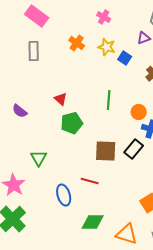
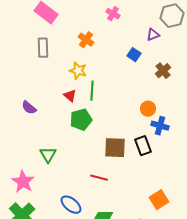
yellow star: (107, 47) -> (78, 71), moved
green line: (109, 100) -> (92, 91), moved
black rectangle: (134, 149) -> (143, 146), turned -60
blue ellipse: (64, 195) -> (71, 205), moved, turned -35

